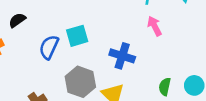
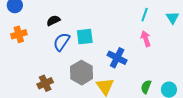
black semicircle: (17, 20) -> (53, 20), moved

